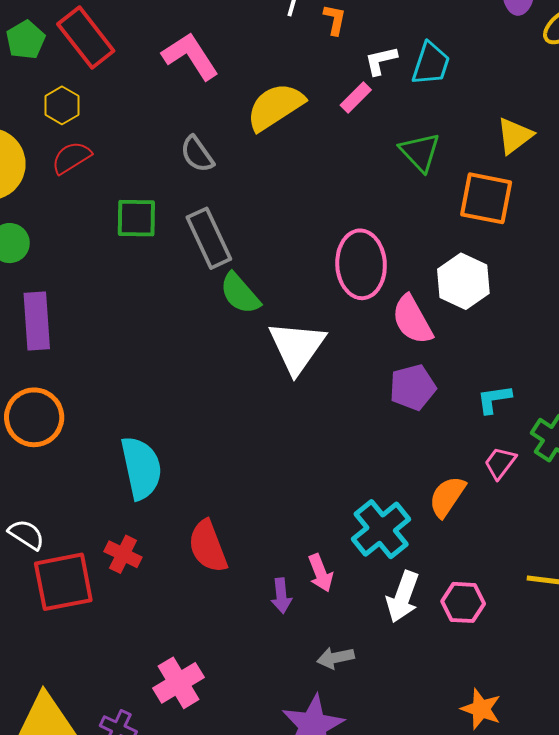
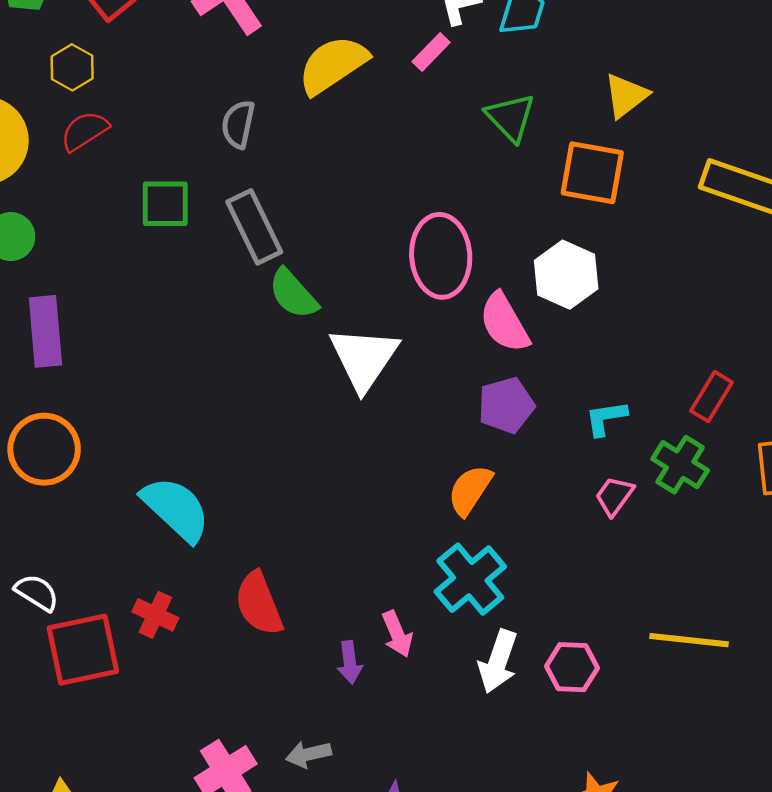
gray semicircle: (197, 154) -> (238, 124), turned 48
cyan semicircle: (141, 468) -> (176, 509), turned -34
orange semicircle: (447, 497) -> (470, 490), moved
gray arrow: (336, 658) -> (308, 754), moved

